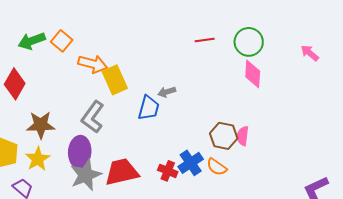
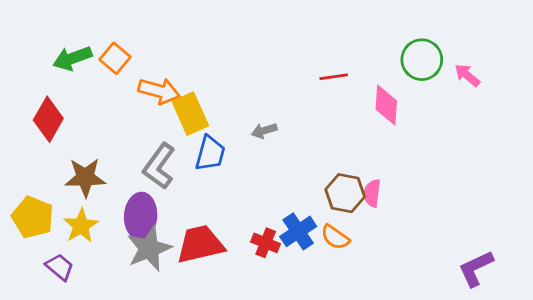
red line: (205, 40) -> (334, 77), moved
green circle: (249, 42) -> (422, 60), moved
blue trapezoid: (149, 108) -> (210, 153), moved

